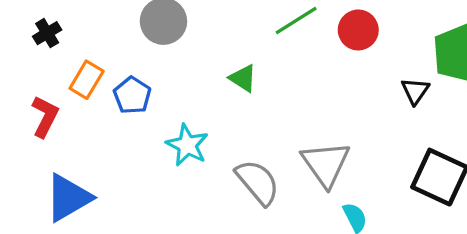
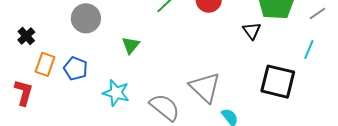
black cross: (47, 33) -> (26, 36), moved
green triangle: (243, 78) -> (131, 45), moved, turned 48

